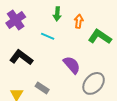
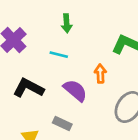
orange arrow: (79, 21) -> (100, 74), moved
purple semicircle: (72, 65) -> (75, 90), moved

